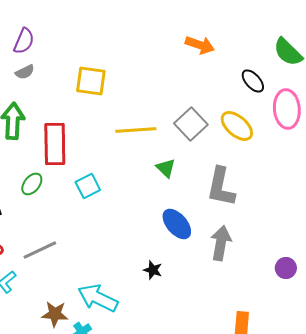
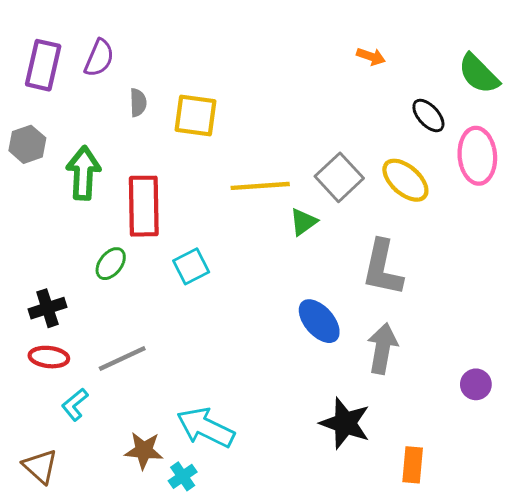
orange arrow: (200, 45) -> (371, 57), moved, size x0.7
gray semicircle: (25, 72) -> (138, 103), moved, turned -66
green triangle: (166, 168) -> (303, 222), moved, turned 40
black star: (153, 270) -> (345, 423), moved, size x1.8

